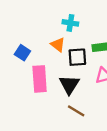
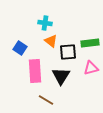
cyan cross: (70, 23) -> (45, 23), moved
brown line: (76, 111) -> (46, 100), moved

